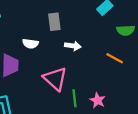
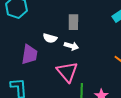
white arrow: (73, 46) -> (71, 46), moved

